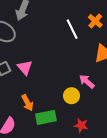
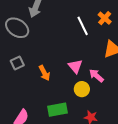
pink triangle: (25, 68) -> (75, 66), moved
orange arrow: (27, 103) -> (44, 73), moved

